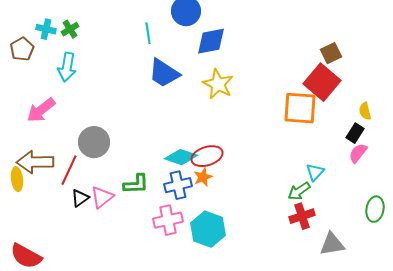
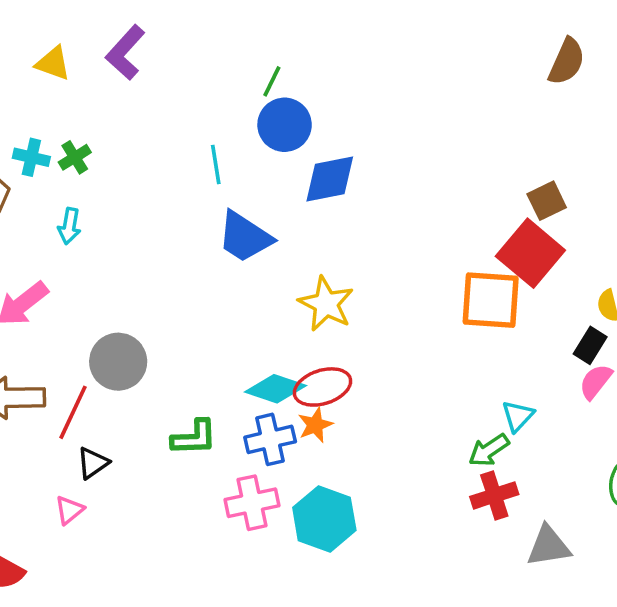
cyan arrow: (67, 67) -> (69, 226), size x0.7
yellow star: (218, 84) -> (326, 304), moved
pink triangle: (102, 197) -> (69, 510), moved, size x0.7

